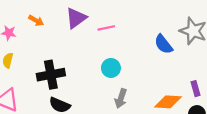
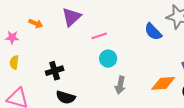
pink line: (106, 28) -> (99, 36), moved
black cross: (51, 75) -> (55, 71), size x0.7

